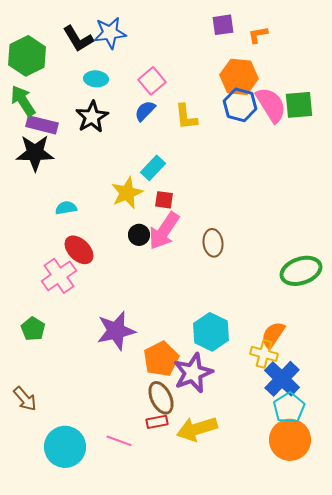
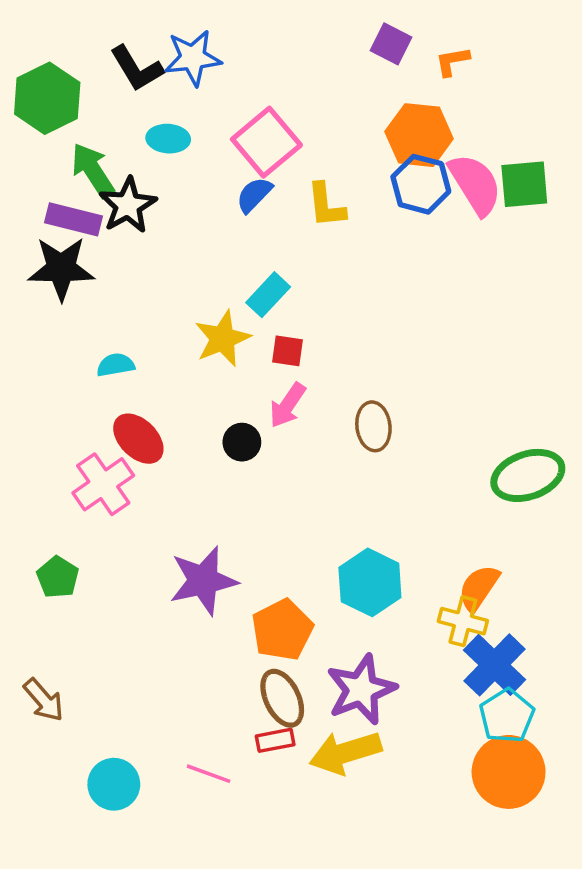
purple square: (223, 25) -> (391, 44), turned 35
pink square: (152, 81) -> (266, 142), size x1.4
green arrow: (23, 101) -> (93, 170), moved
black star: (92, 117) -> (128, 205), moved
pink arrow: (164, 231) -> (287, 405), size x0.7
black circle: (139, 235) -> (242, 442), moved
purple star: (193, 373) -> (361, 689), moved
cyan circle: (65, 447) -> (114, 784), size x0.7

